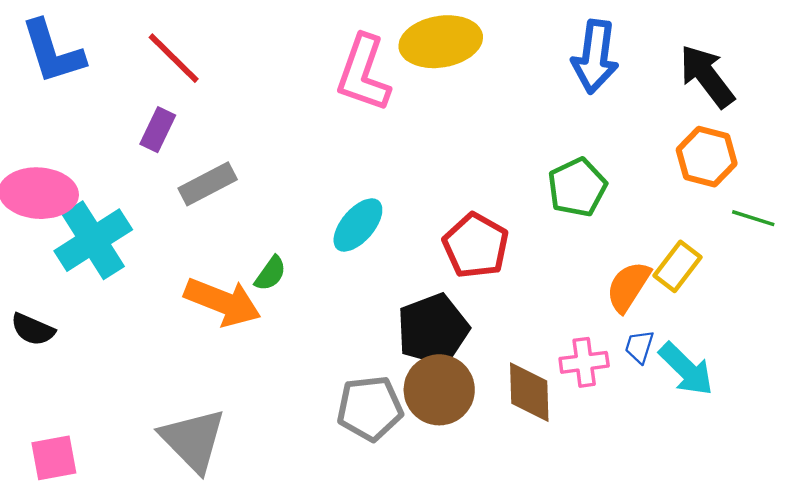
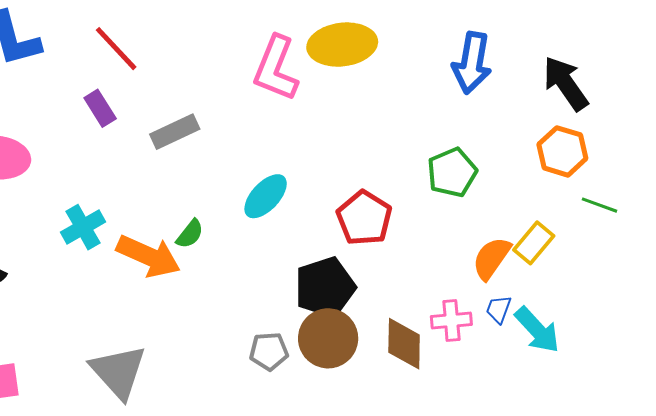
purple rectangle: (158, 130) -> (100, 108), turned -60
gray rectangle: (208, 184) -> (175, 132), moved
cyan cross: (93, 240) -> (83, 227), moved, size x0.7
gray pentagon: (370, 408) -> (269, 351), size x0.7

